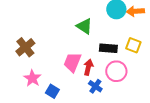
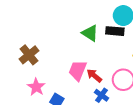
black rectangle: (108, 48) -> (115, 31), moved
red arrow: (88, 67) -> (94, 76), turned -63

